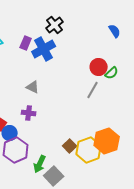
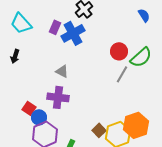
red circle: (99, 67) -> (119, 51), moved
green semicircle: (112, 73) -> (141, 57), size x1.6
purple cross: (29, 113) -> (58, 97), size x1.5

